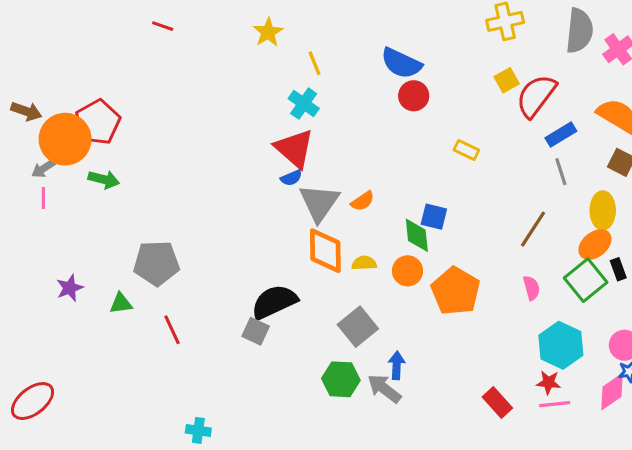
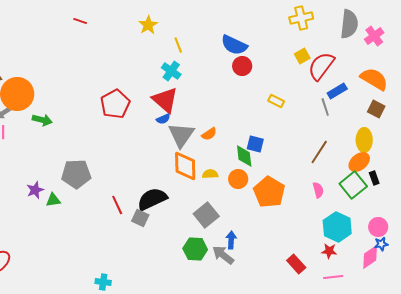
red pentagon: (98, 122) -> (115, 104), moved
gray line: (561, 172) -> (325, 107), moved
purple star: (70, 288) -> (35, 190), moved
red line: (172, 330) -> (117, 205), moved
pink line: (555, 404) -> (333, 277), moved

